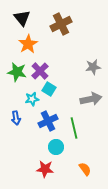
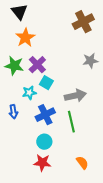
brown cross: (61, 24) -> (83, 22), moved
gray arrow: (91, 99) -> (75, 96), moved
cyan circle: (56, 147) -> (44, 142), moved

